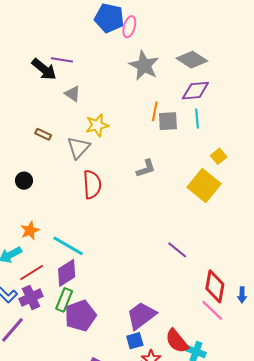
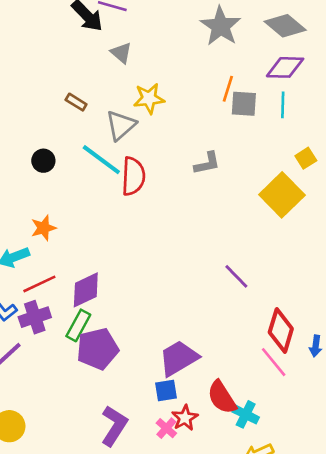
cyan line: (68, 246) -> (101, 160), moved

